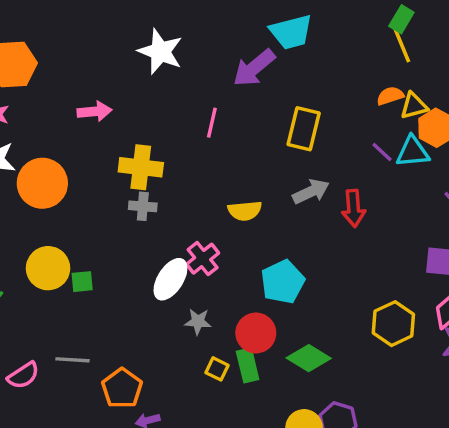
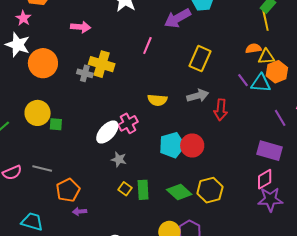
gray cross: (143, 206) -> (85, 73), moved
yellow hexagon: (393, 324) -> (210, 190), moved
red circle: (256, 333) -> (192, 146), moved

